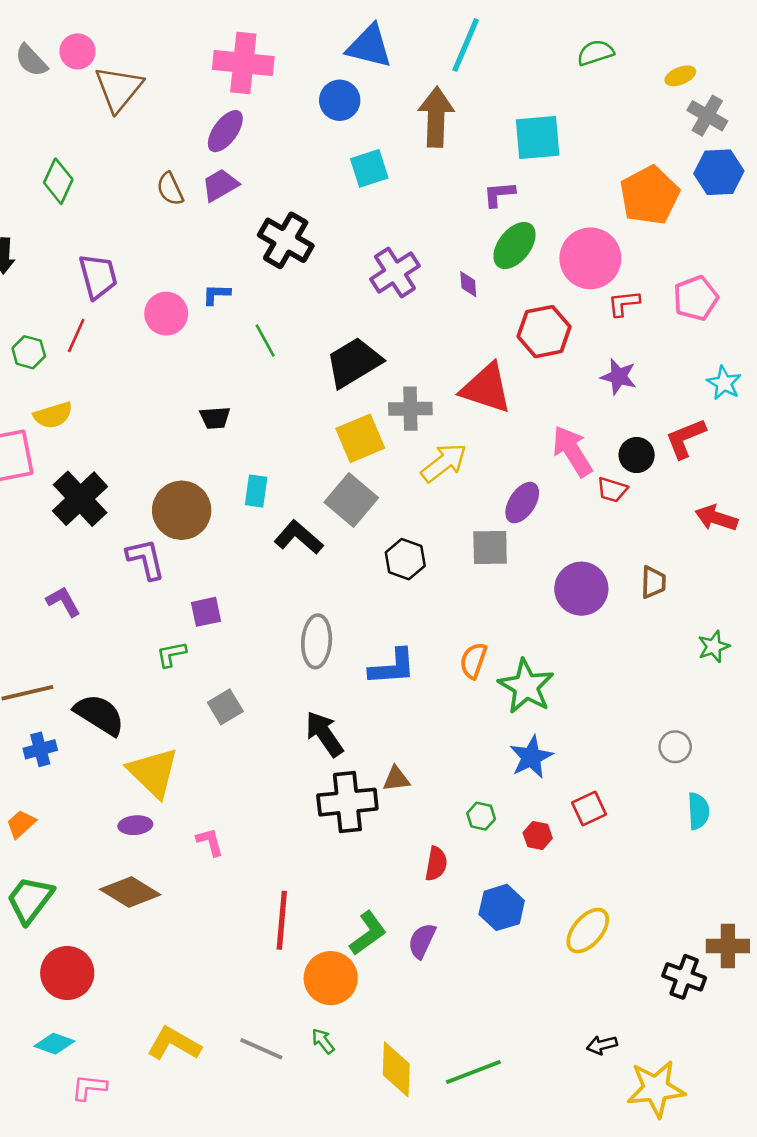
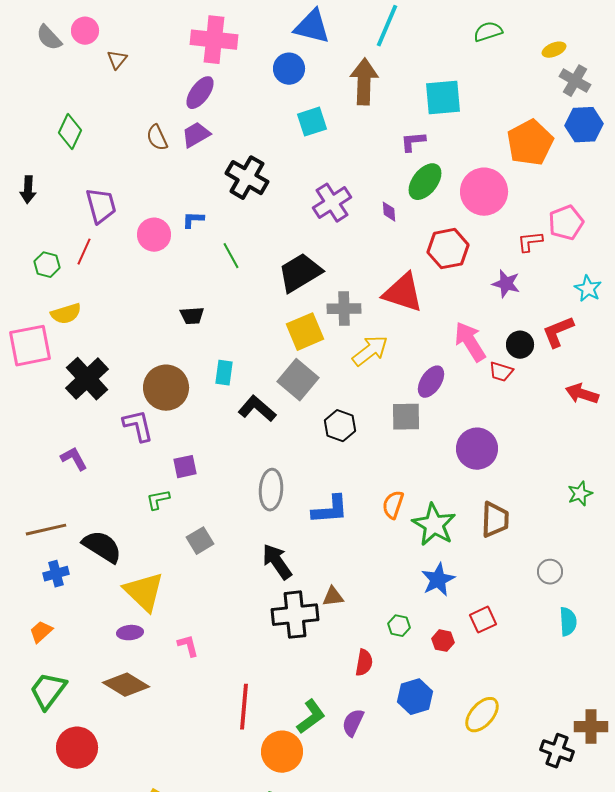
brown triangle: (119, 89) -> (117, 60), size x0.5
red L-shape: (624, 303) -> (530, 242), moved
brown trapezoid: (653, 582) -> (495, 520), moved, size x1.4

